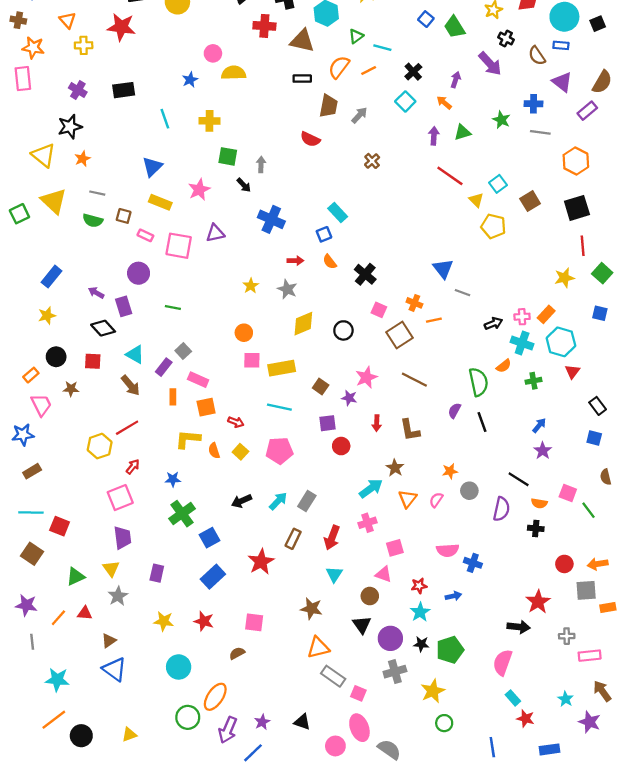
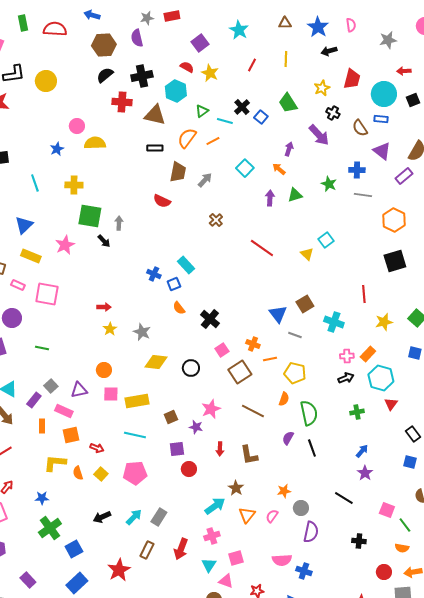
blue square: (426, 19) -> (261, 117), moved
black cross: (413, 72) -> (242, 107), moved
green square: (228, 156) -> (90, 216), size x1.4
red line: (450, 176) -> (262, 248), moved
brown square: (530, 201) -> (305, 304), moved
blue cross: (271, 219) -> (154, 274), moved, size x0.6
yellow pentagon: (493, 226) -> (295, 373), moved
purple triangle: (215, 233) -> (79, 390), moved
red line: (583, 246) -> (364, 294), moved
red arrow: (295, 261) -> (104, 307), moved
pink square: (379, 310) -> (222, 350), turned 32
yellow diamond: (303, 324) -> (156, 362), turned 30
black arrow: (493, 324) -> (346, 378), moved
cyan cross: (522, 343) -> (334, 322), moved
orange semicircle: (504, 366) -> (284, 399), moved, turned -32
brown square: (321, 387) -> (171, 417), turned 32
orange semicircle: (539, 503) -> (402, 548), moved
purple semicircle: (501, 509) -> (311, 532), moved
purple rectangle: (157, 573) -> (28, 580), turned -56
cyan triangle: (334, 574) -> (209, 565), moved

